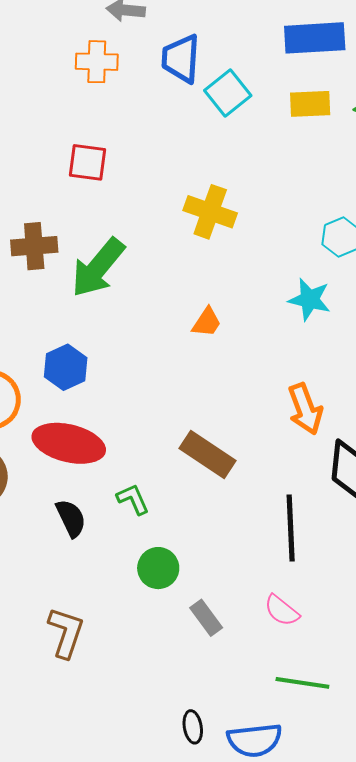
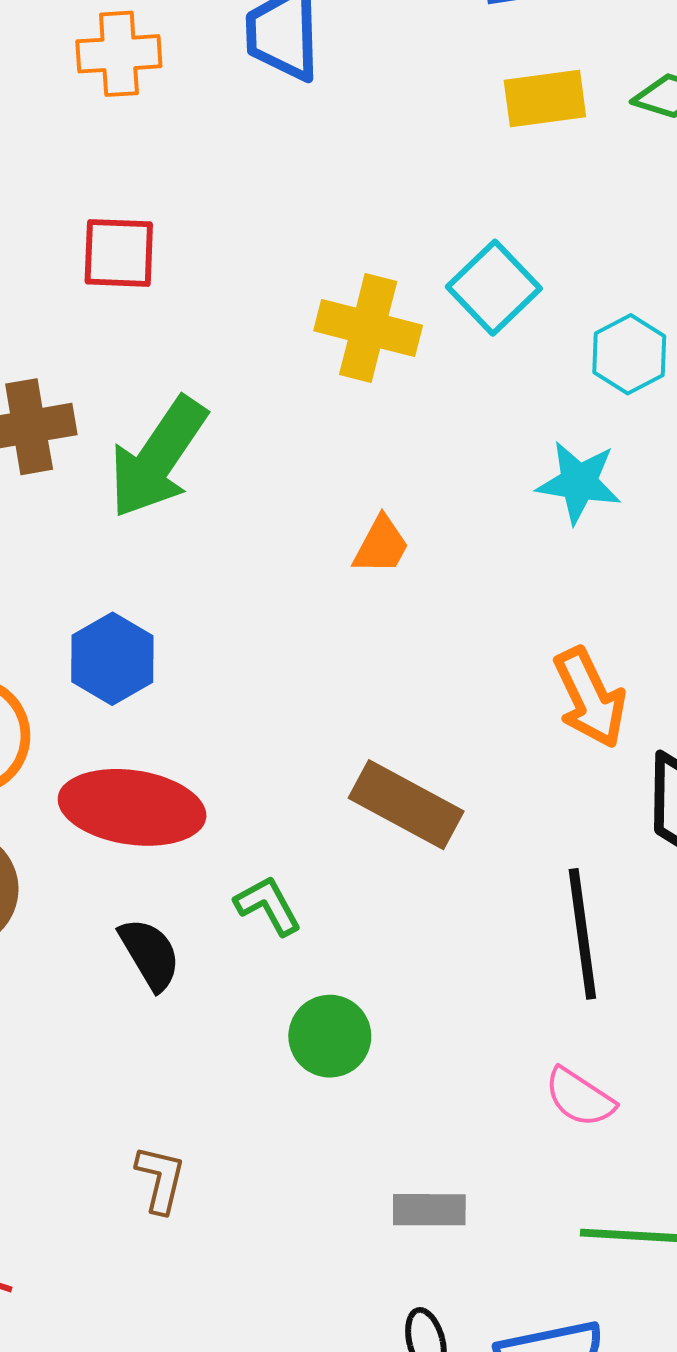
cyan square: (228, 93) -> (494, 288), moved
gray rectangle: (206, 618) -> (429, 1210), moved, turned -48
brown L-shape: (66, 633) -> (160, 1179), size x0.7

